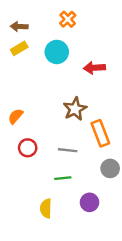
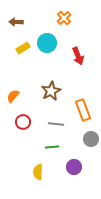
orange cross: (68, 19) -> (64, 18), moved
yellow rectangle: (19, 48) -> (23, 48), moved
red arrow: (94, 68) -> (78, 56), turned -108
brown star: (75, 109) -> (51, 91), moved

